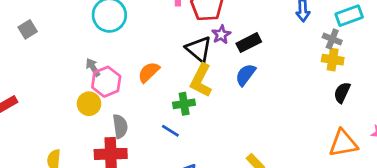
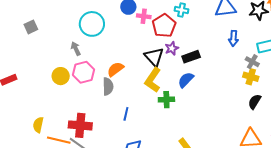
gray arrow: (93, 67) -> (76, 49), moved
yellow circle: (89, 104) -> (61, 76), moved
green cross: (184, 104) -> (166, 100), moved
gray semicircle: (120, 126) -> (108, 86), moved
blue line: (170, 131) -> (126, 114), turned 64

